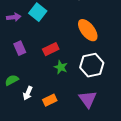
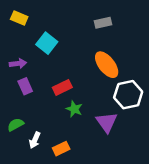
purple arrow: (14, 17) -> (18, 63), moved
white hexagon: (92, 65) -> (128, 95), moved
purple triangle: (88, 99) -> (107, 122), moved

